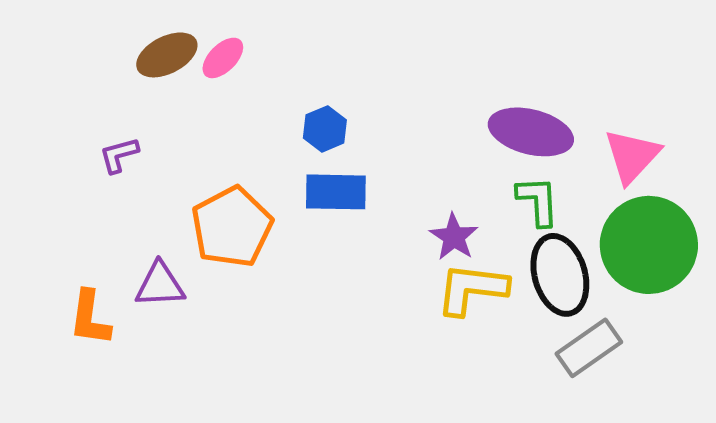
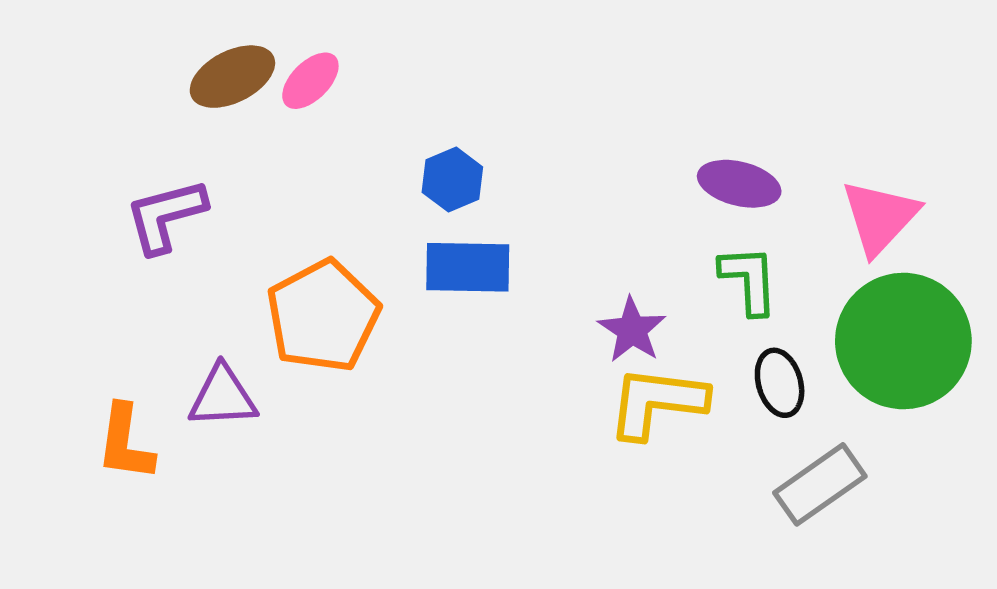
purple ellipse: (531, 132) -> (739, 184), size x0.7
purple L-shape: (119, 155) -> (166, 216), size x1.5
black ellipse: (560, 275) -> (780, 383), size x0.6

